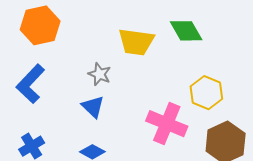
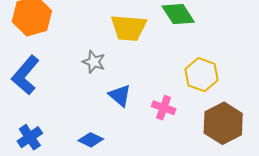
blue triangle: (93, 107) -> (120, 96), moved
pink cross: (167, 124) -> (164, 108), size x0.6

